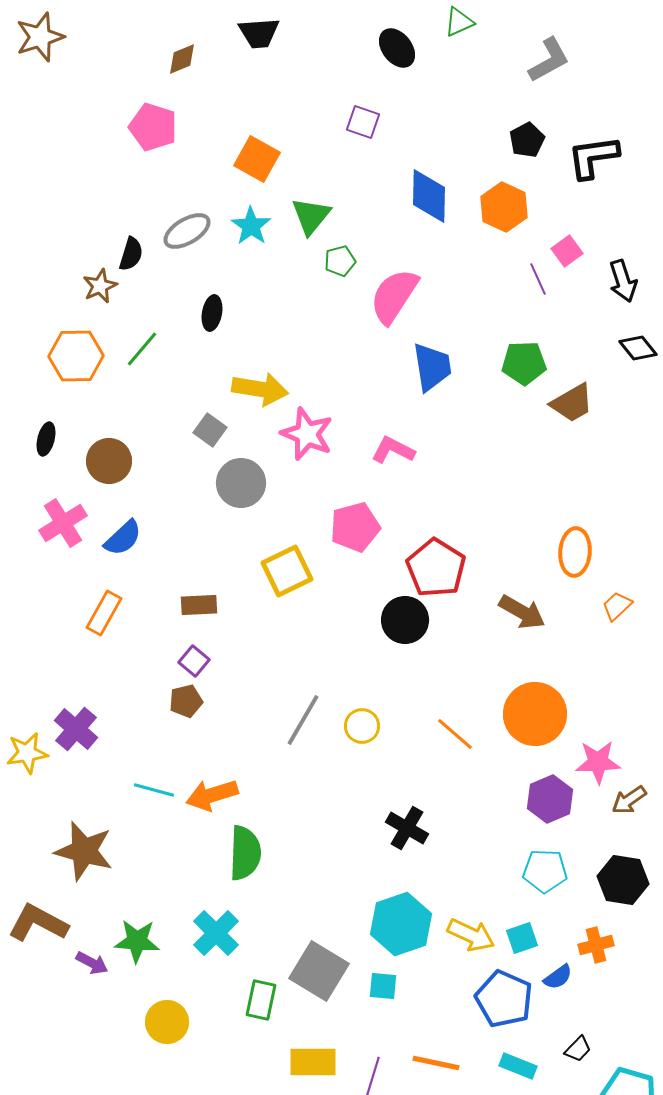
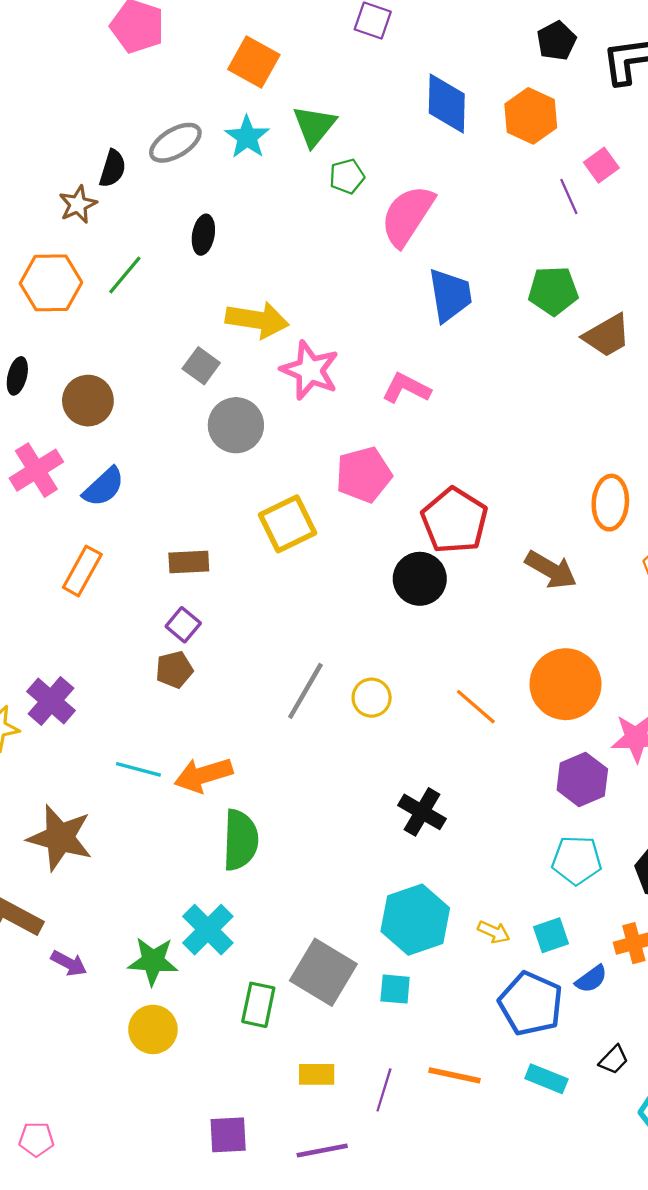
yellow arrow: (471, 935) -> (494, 932), size x0.6
green star: (137, 941) -> (153, 961), moved
yellow rectangle: (313, 1062) -> (317, 1074), size x0.7

